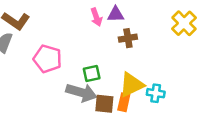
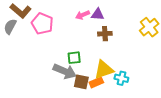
pink arrow: (96, 17) -> (83, 15), turned 80
pink pentagon: (47, 59) -> (42, 24), moved
orange rectangle: (124, 102) -> (96, 82), turned 48

